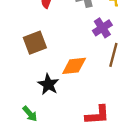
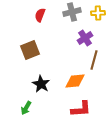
orange diamond: (74, 66) -> (75, 81), moved
green arrow: (30, 114) -> (26, 108), turned 72

